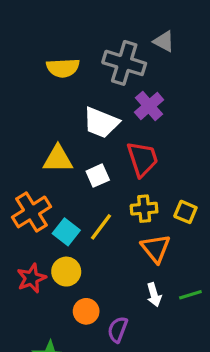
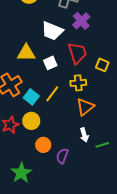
yellow square: (185, 212) -> (102, 65), moved
orange triangle: (156, 248) -> (85, 107), turned 30
green line: (190, 295) -> (102, 145), moved

